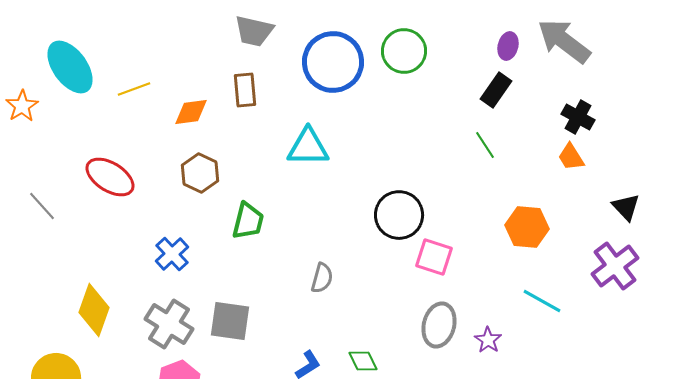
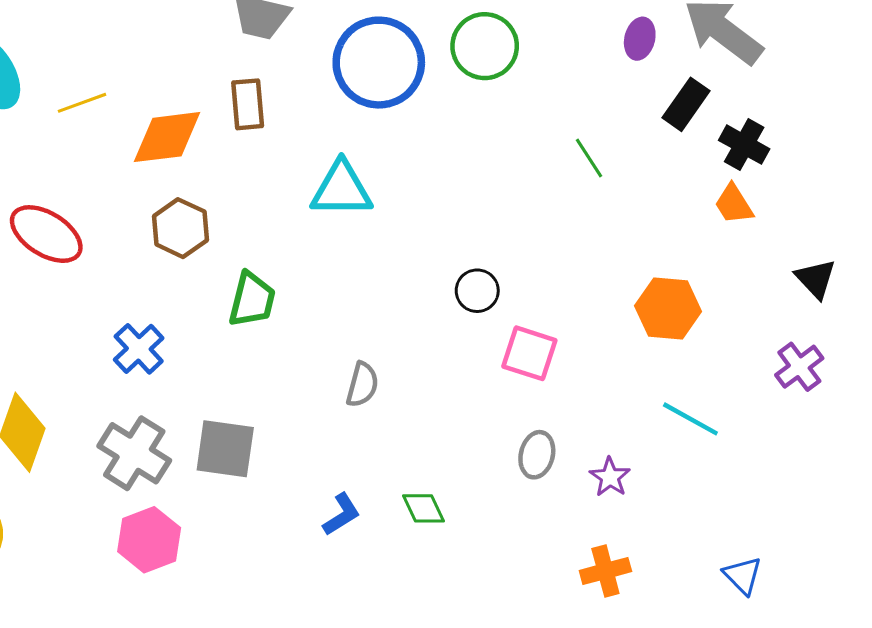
black rectangle: (496, 90) -> (686, 104), moved
orange diamond: (191, 112) -> (167, 137), size x1.4
green line: (485, 145) -> (589, 158), moved
black circle: (399, 215) -> (477, 291), size x0.6
purple cross: (615, 266) -> (799, 367), size x0.7
gray ellipse: (439, 325) -> (537, 455), size x0.7

